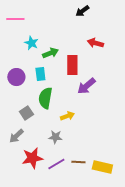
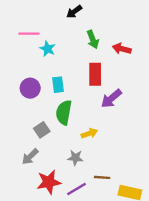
black arrow: (82, 11) -> (74, 12), moved
pink line: (15, 19) -> (29, 34), moved
green arrow: (50, 53) -> (93, 39), moved, turned 91
brown line: (78, 162) -> (102, 177), moved

